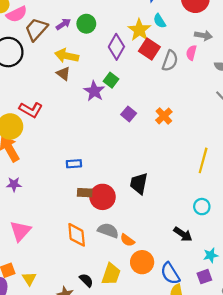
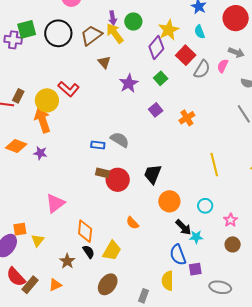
purple arrow: (63, 24) -> (113, 18), turned 104
brown trapezoid: (36, 29) -> (91, 35), moved
yellow star: (139, 30) -> (169, 30), moved
yellow arrow: (67, 56) -> (115, 33), moved, turned 30
green square: (111, 80) -> (161, 78), moved
yellow line: (203, 160) -> (214, 165), turned -40
gray semicircle: (108, 230) -> (120, 140), moved
pink triangle: (20, 231) -> (55, 203), moved
orange diamond: (77, 235) -> (85, 231), moved
cyan star: (211, 255) -> (196, 237), moved
orange circle: (142, 262) -> (169, 201), moved
blue semicircle: (170, 273) -> (178, 255), moved

